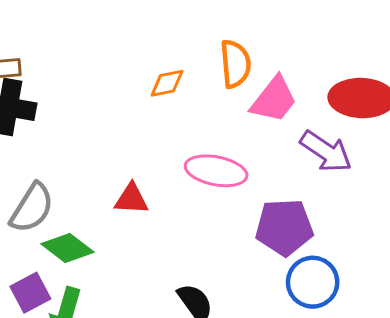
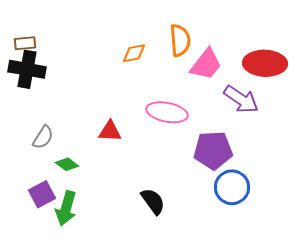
gray semicircle: (32, 208) -> (43, 137), size x0.7
green diamond: (68, 248) -> (67, 164), size x0.7

